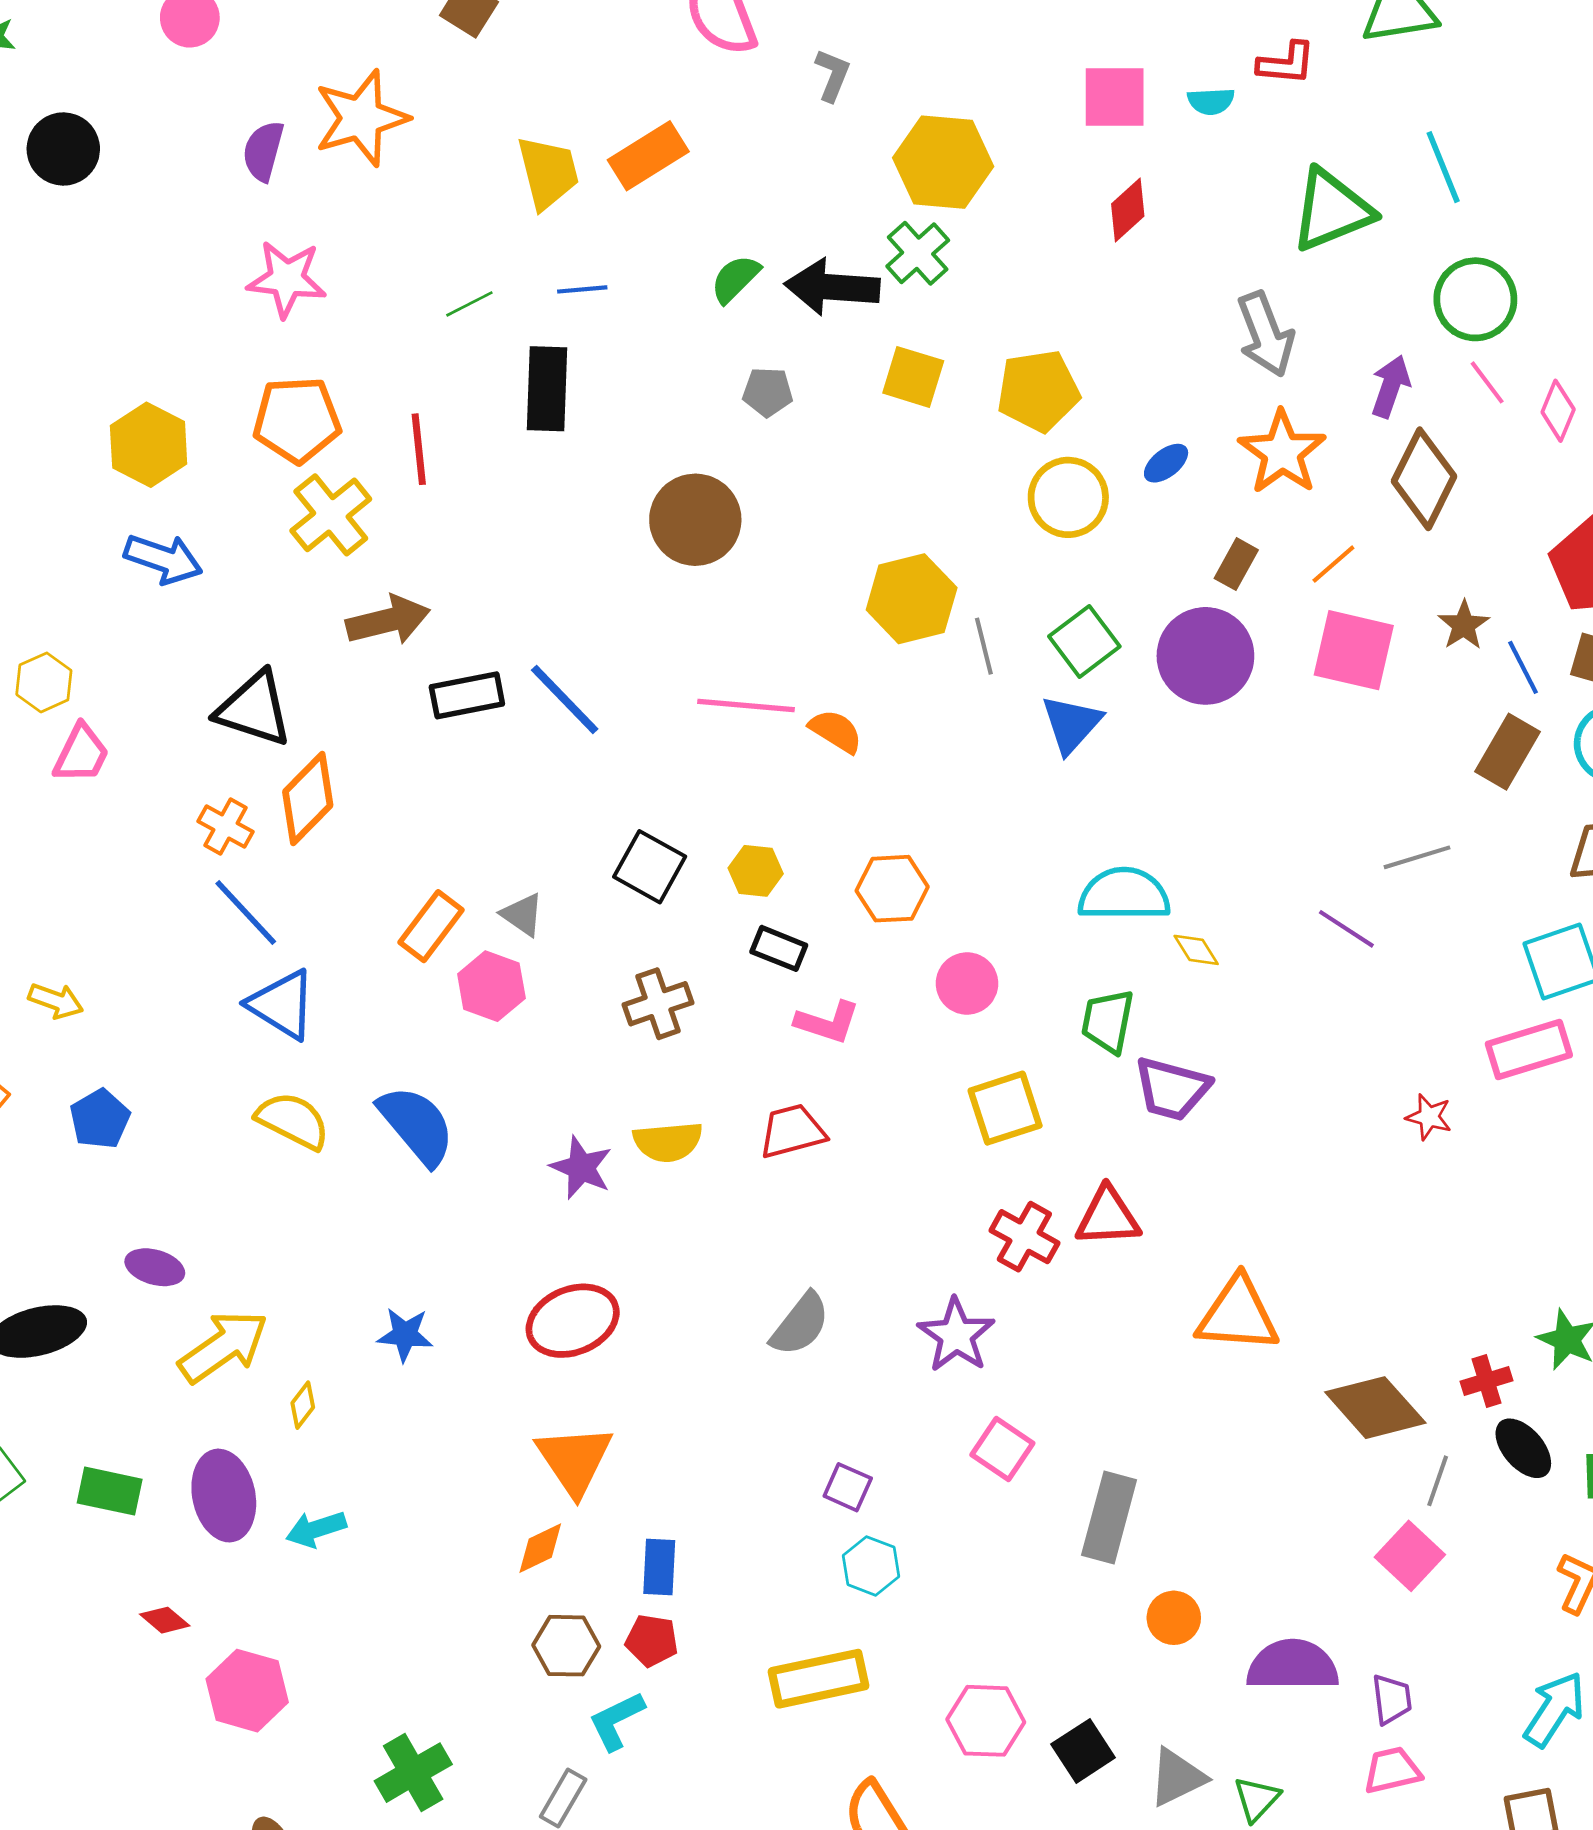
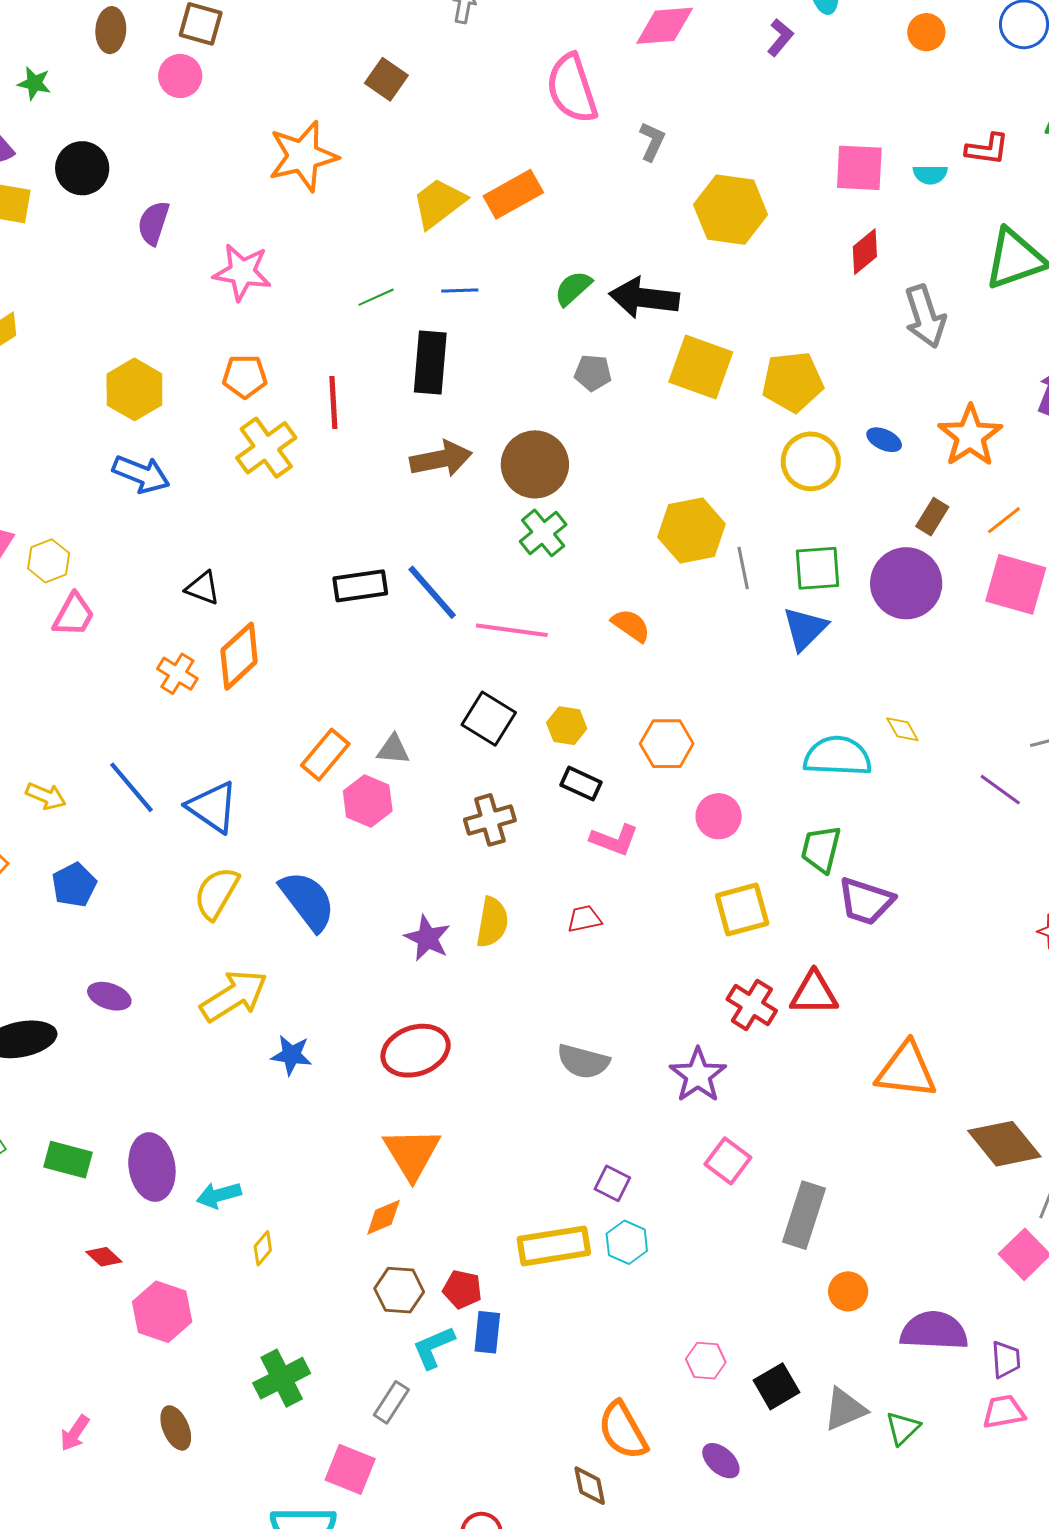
purple semicircle: (263, 151) -> (153, 223), moved
yellow trapezoid: (548, 173) -> (439, 203), turned -116
green cross: (918, 253) -> (543, 533), moved
gray arrow: (1266, 334) -> (925, 316), moved
yellow square: (913, 377) -> (701, 367), size x1.4
orange pentagon: (297, 420) -> (245, 376), size x0.7
blue ellipse: (1166, 463) -> (884, 440), turned 60
brown arrow: (388, 620) -> (441, 459), moved
green square: (1084, 641) -> (817, 568), turned 30
pink line: (746, 705) -> (512, 630), moved
black triangle: (254, 709) -> (203, 588), size x0.6
blue line: (246, 913) -> (131, 787), moved
gray triangle: (522, 915) -> (393, 749), turned -33
yellow diamond: (1196, 950) -> (902, 729), moved
yellow semicircle: (293, 1121) -> (216, 893), turned -90
red trapezoid: (792, 1131) -> (584, 919), size x0.7
yellow semicircle: (668, 1142) -> (492, 922), turned -78
gray semicircle: (800, 1324) -> (583, 1062), turned 64
yellow arrow: (223, 1347) -> (234, 996), moved
yellow diamond: (303, 1405) -> (263, 1248), moved
blue rectangle: (659, 1567) -> (487, 1332), moved
yellow rectangle: (819, 1679) -> (554, 1246), moved
pink hexagon: (986, 1721) -> (706, 1361), size x0.7

